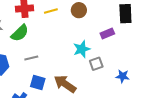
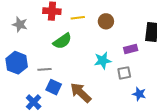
green semicircle: (20, 33) -> (62, 41), moved
gray line: (31, 58) -> (45, 69), moved
gray square: (96, 64) -> (124, 73), moved

